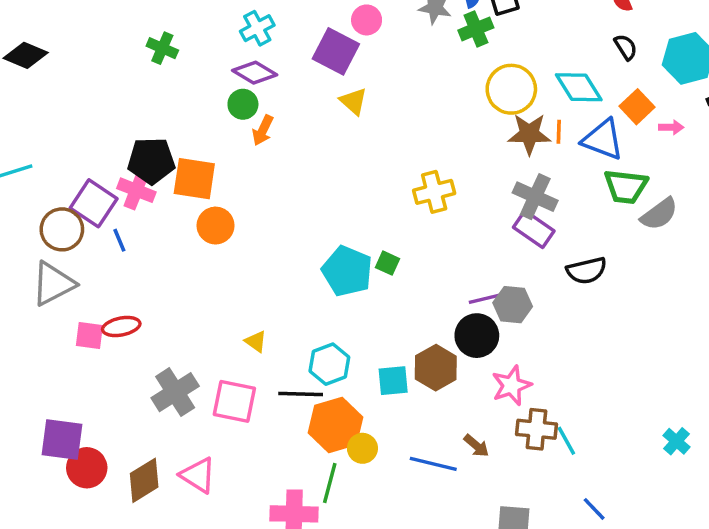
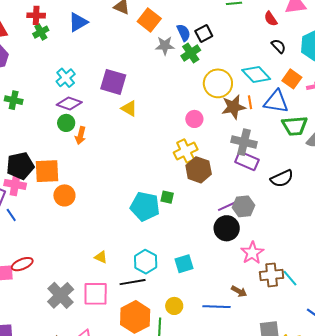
pink circle: (367, 20) -> (194, 119), moved
brown hexagon: (436, 368) -> (199, 170), moved
orange hexagon: (335, 425) -> (135, 317), moved

